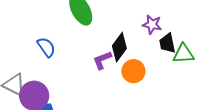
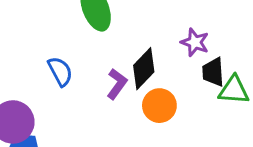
blue semicircle: (46, 47) -> (60, 71), moved
purple L-shape: (102, 60) -> (117, 84), turned 140

